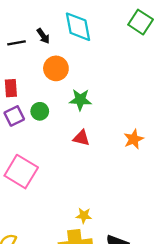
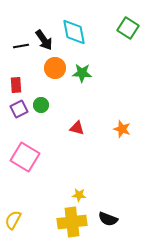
black arrow: (43, 36) -> (44, 40), size x1.5
green star: (80, 100) -> (82, 73), moved
orange star: (134, 139) -> (122, 129), turned -30

